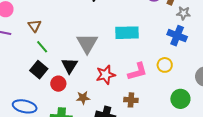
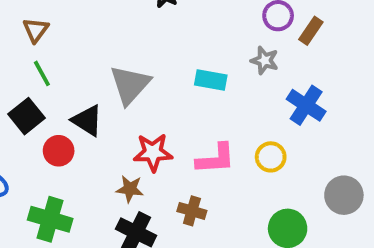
gray star: (184, 13) -> (265, 60), moved
cyan rectangle: (127, 33) -> (211, 80), size x0.7
black triangle: (70, 66) -> (87, 120), turned -42
brown star: (83, 98) -> (130, 189), moved

